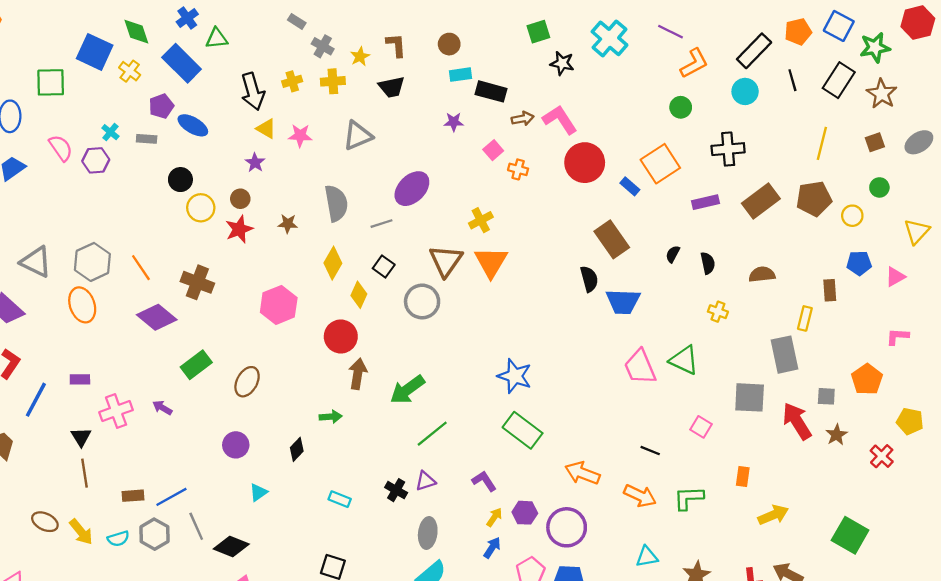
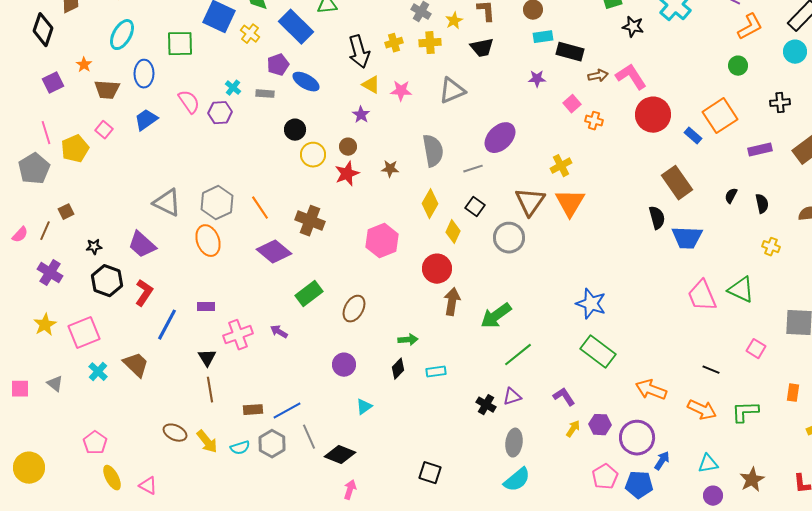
black cross: (728, 149) -> (780, 103), size x0.7
green arrow: (331, 417) -> (408, 340), moved
cyan rectangle: (340, 499) -> (436, 372), moved, turned -30
blue arrow: (492, 548) -> (662, 461), moved

